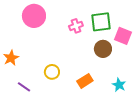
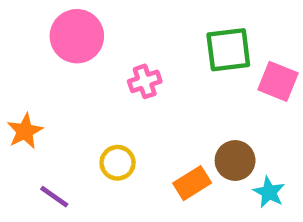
pink cross: (76, 26) -> (145, 81), moved
brown circle: (103, 49) -> (235, 161), moved

